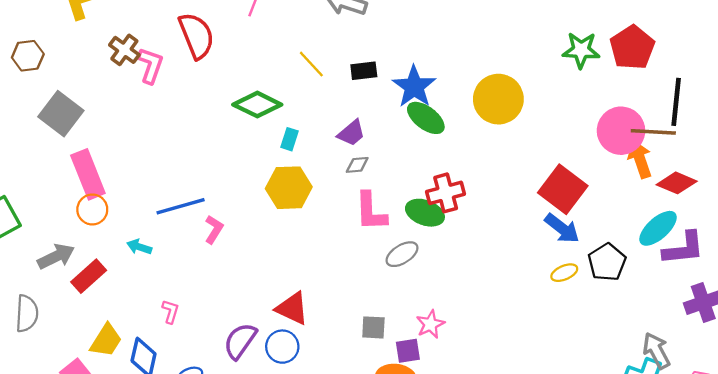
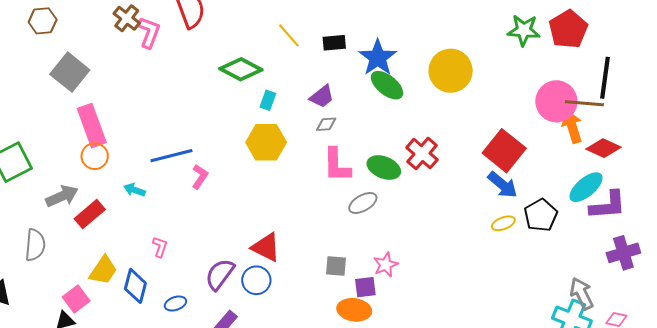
red cross: (446, 193) -> (422, 154), moved, turned -36

